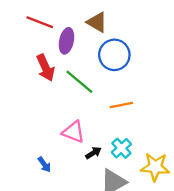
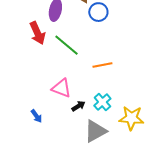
blue circle: (114, 55) -> (98, 12), moved, size x0.7

